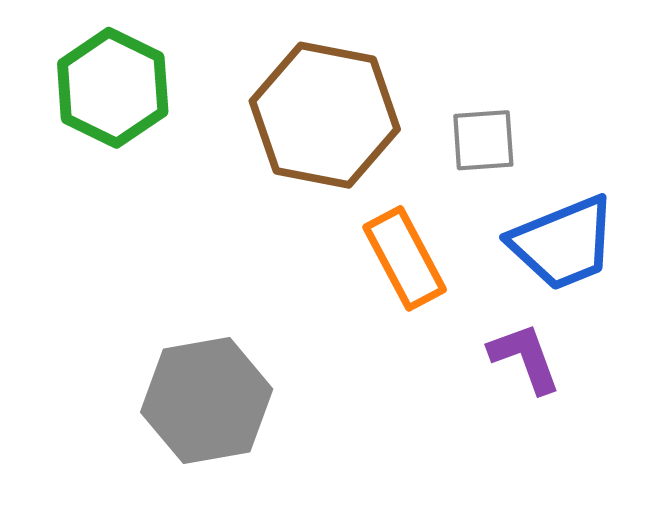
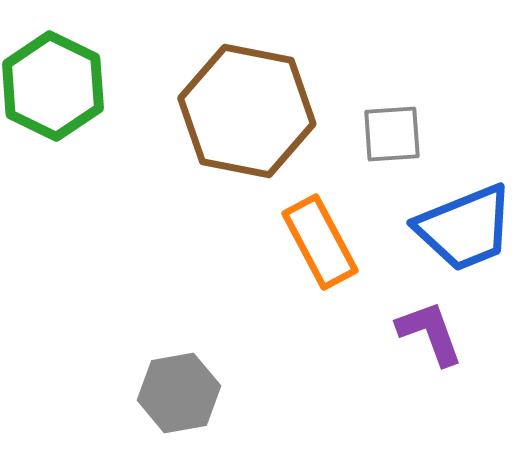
gray hexagon: (207, 401) -> (179, 393), moved, size x0.7

